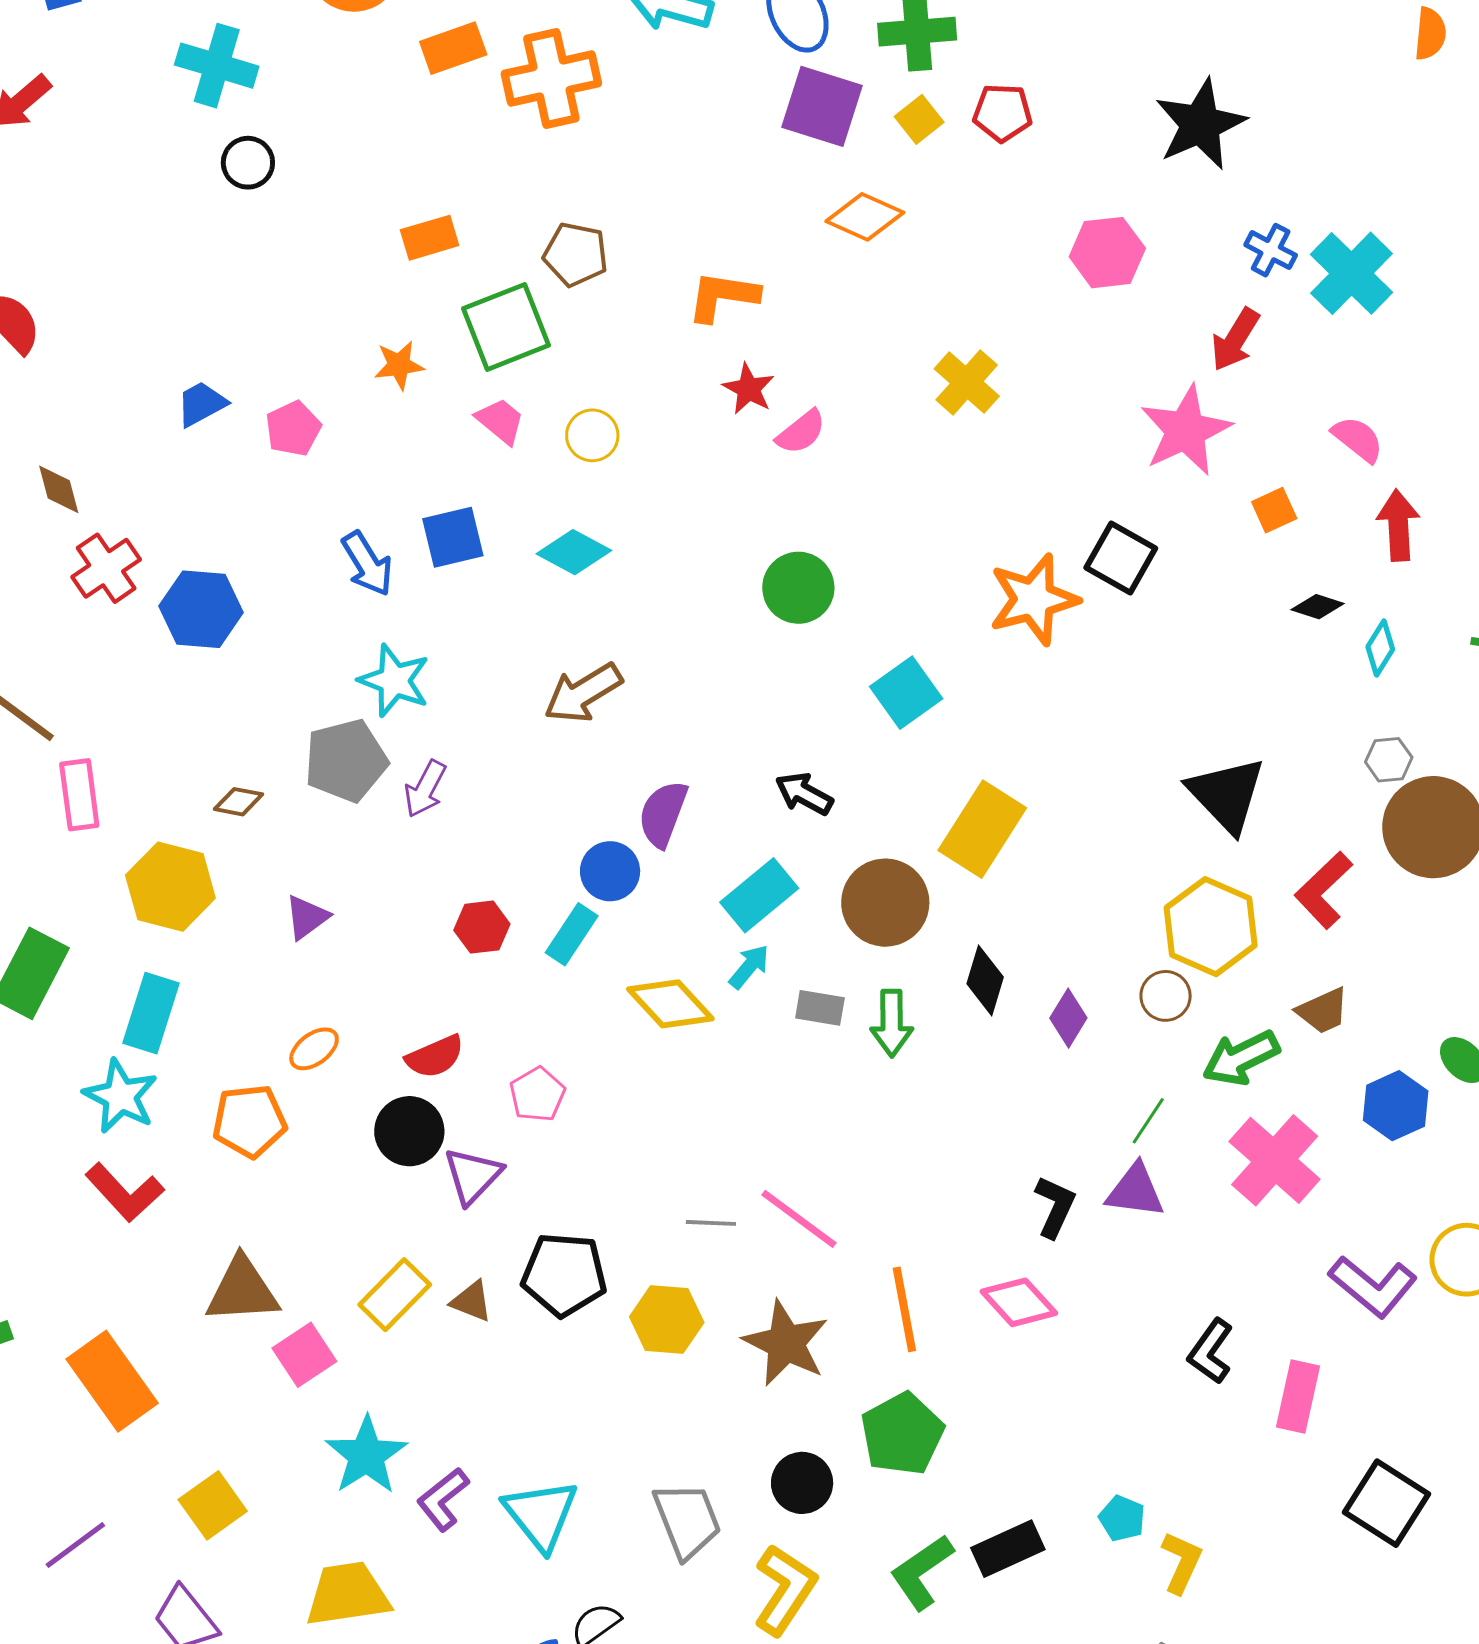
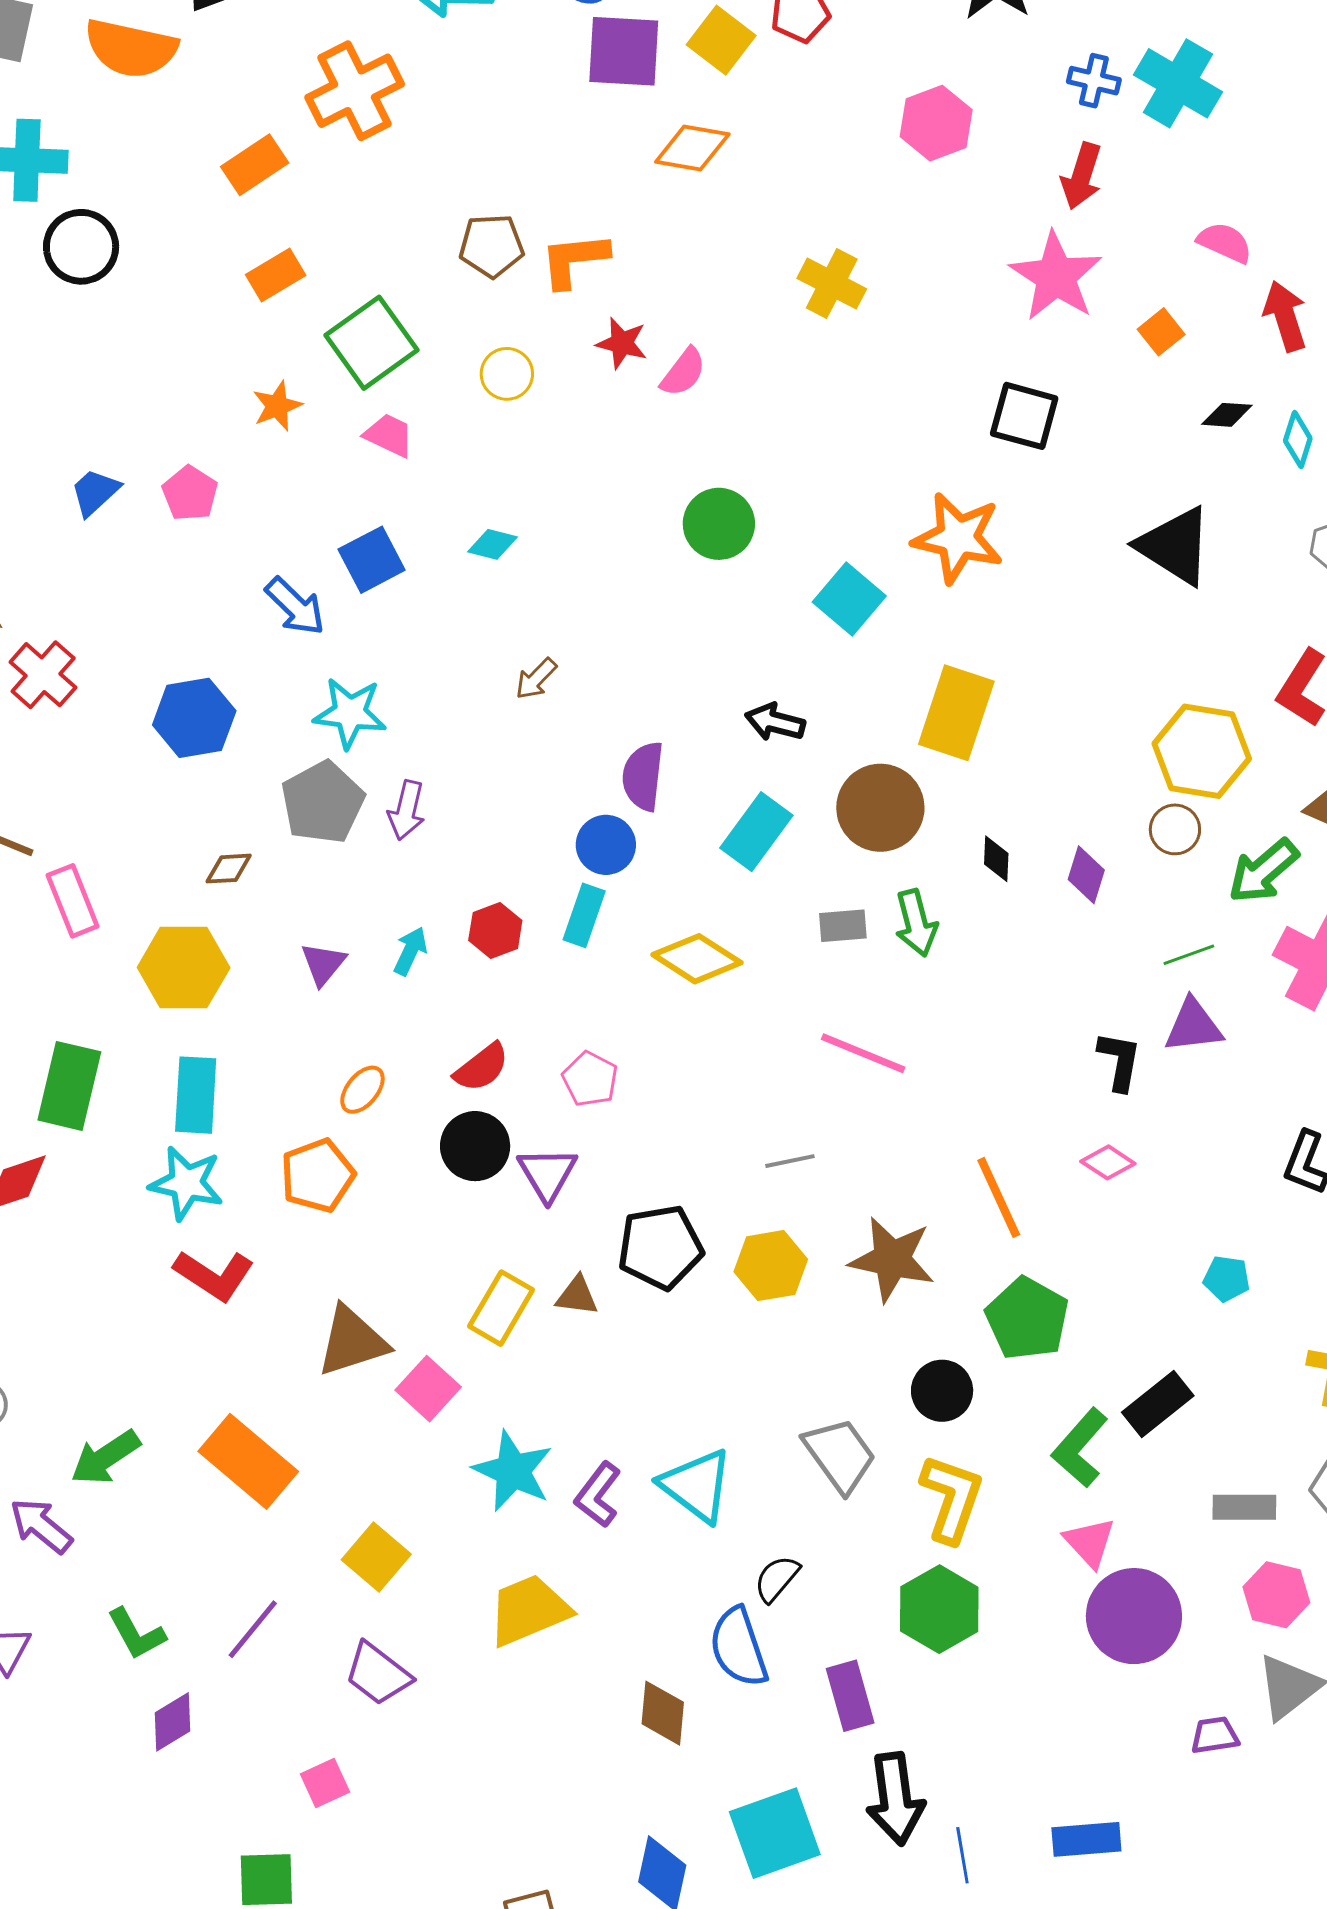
orange rectangle: (453, 48) -> (255, 165), moved
yellow square: (919, 119) -> (721, 40), size x1.4
black circle: (248, 163) -> (81, 247), size x1.4
brown pentagon: (576, 254) -> (492, 246), moved
yellow circle: (592, 435) -> (507, 374), moved
cyan diamond: (574, 552) -> (493, 544), size x0.7
orange star: (1034, 599) -> (958, 538), moved, turned -30
blue hexagon: (201, 609) -> (194, 718), moved
brown arrow: (583, 693) -> (536, 679), size x0.6
black triangle: (1227, 795) -> (1175, 546), moved
cyan arrow: (749, 967) -> (410, 951), moved
black diamond: (985, 980) -> (996, 859), size x0.7
green line: (1148, 1121) -> (1189, 955), turned 51
pink line: (799, 1219) -> (863, 1053), moved
pink diamond: (1019, 1302) -> (1108, 1162), size x0.7
cyan pentagon: (1122, 1518) -> (1227, 1279), moved

